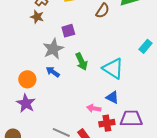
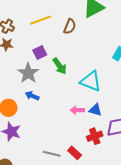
green arrow: (81, 62) -> (60, 66), moved
pink arrow: (94, 108) -> (77, 110), moved

